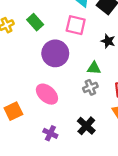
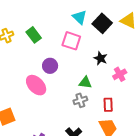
purple circle: (55, 53) -> (50, 66), size x0.6
pink ellipse: (47, 94) -> (36, 85), moved

